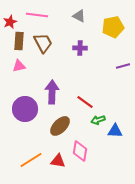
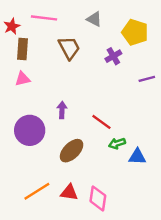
yellow pentagon: (113, 27) -> (135, 32), turned 30
brown trapezoid: (43, 43) -> (69, 48), moved
purple cross: (80, 48) -> (113, 56), moved, turned -32
purple arrow: (52, 92) -> (62, 110), size x0.6
pink diamond: (80, 151) -> (98, 198), moved

